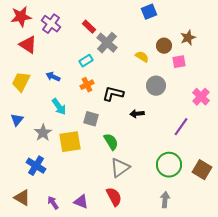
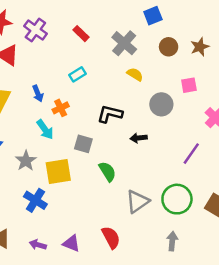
gray cross: (107, 43) -> (124, 43), moved
brown circle: (164, 46) -> (169, 47), moved
yellow semicircle: (142, 57) -> (135, 74), moved
pink square: (179, 62) -> (189, 85), moved
blue arrow: (53, 77) -> (38, 94), turned -136
orange cross: (87, 85) -> (61, 108), moved
blue cross: (36, 166) -> (35, 200), moved
gray triangle: (120, 168) -> (137, 202), moved
purple arrow: (53, 203) -> (38, 245), turned -40

